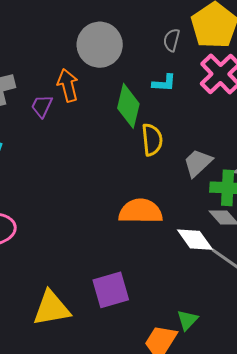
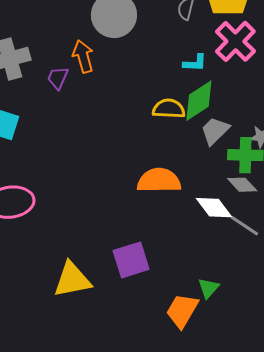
cyan L-shape: (164, 83) -> (195, 63), moved
green diamond: (128, 106) -> (199, 101), moved, turned 45
yellow semicircle: (152, 140) -> (169, 109), turned -80

